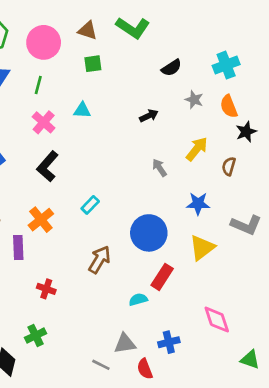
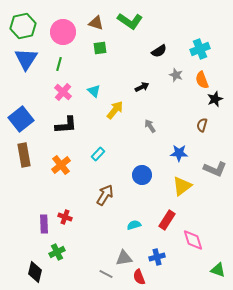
cyan triangle: (82, 110) -> (94, 91), moved, turned 40
yellow arrow: (197, 149) -> (115, 110), moved
black L-shape: (48, 166) -> (66, 125), turned -135
blue circle: (149, 233) -> (142, 175), size x0.7
purple rectangle: (18, 248) -> (44, 224), moved
red rectangle: (162, 277) -> (167, 220), moved

